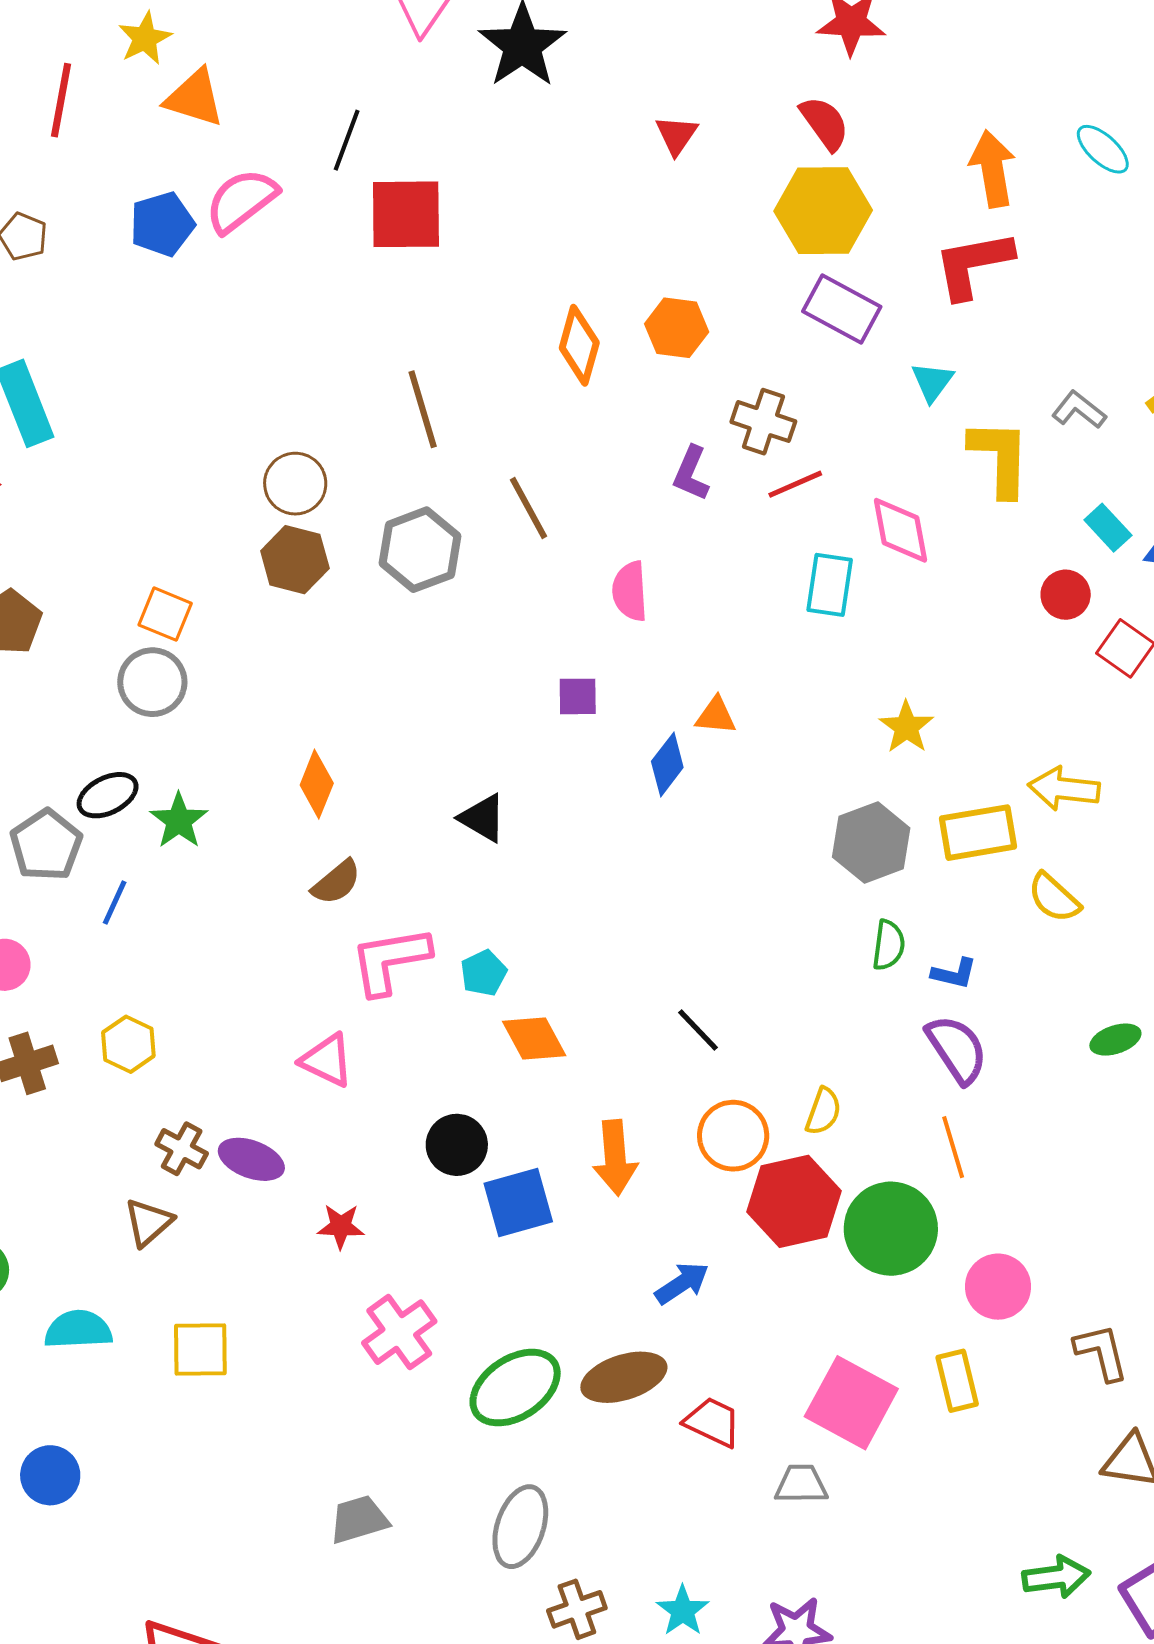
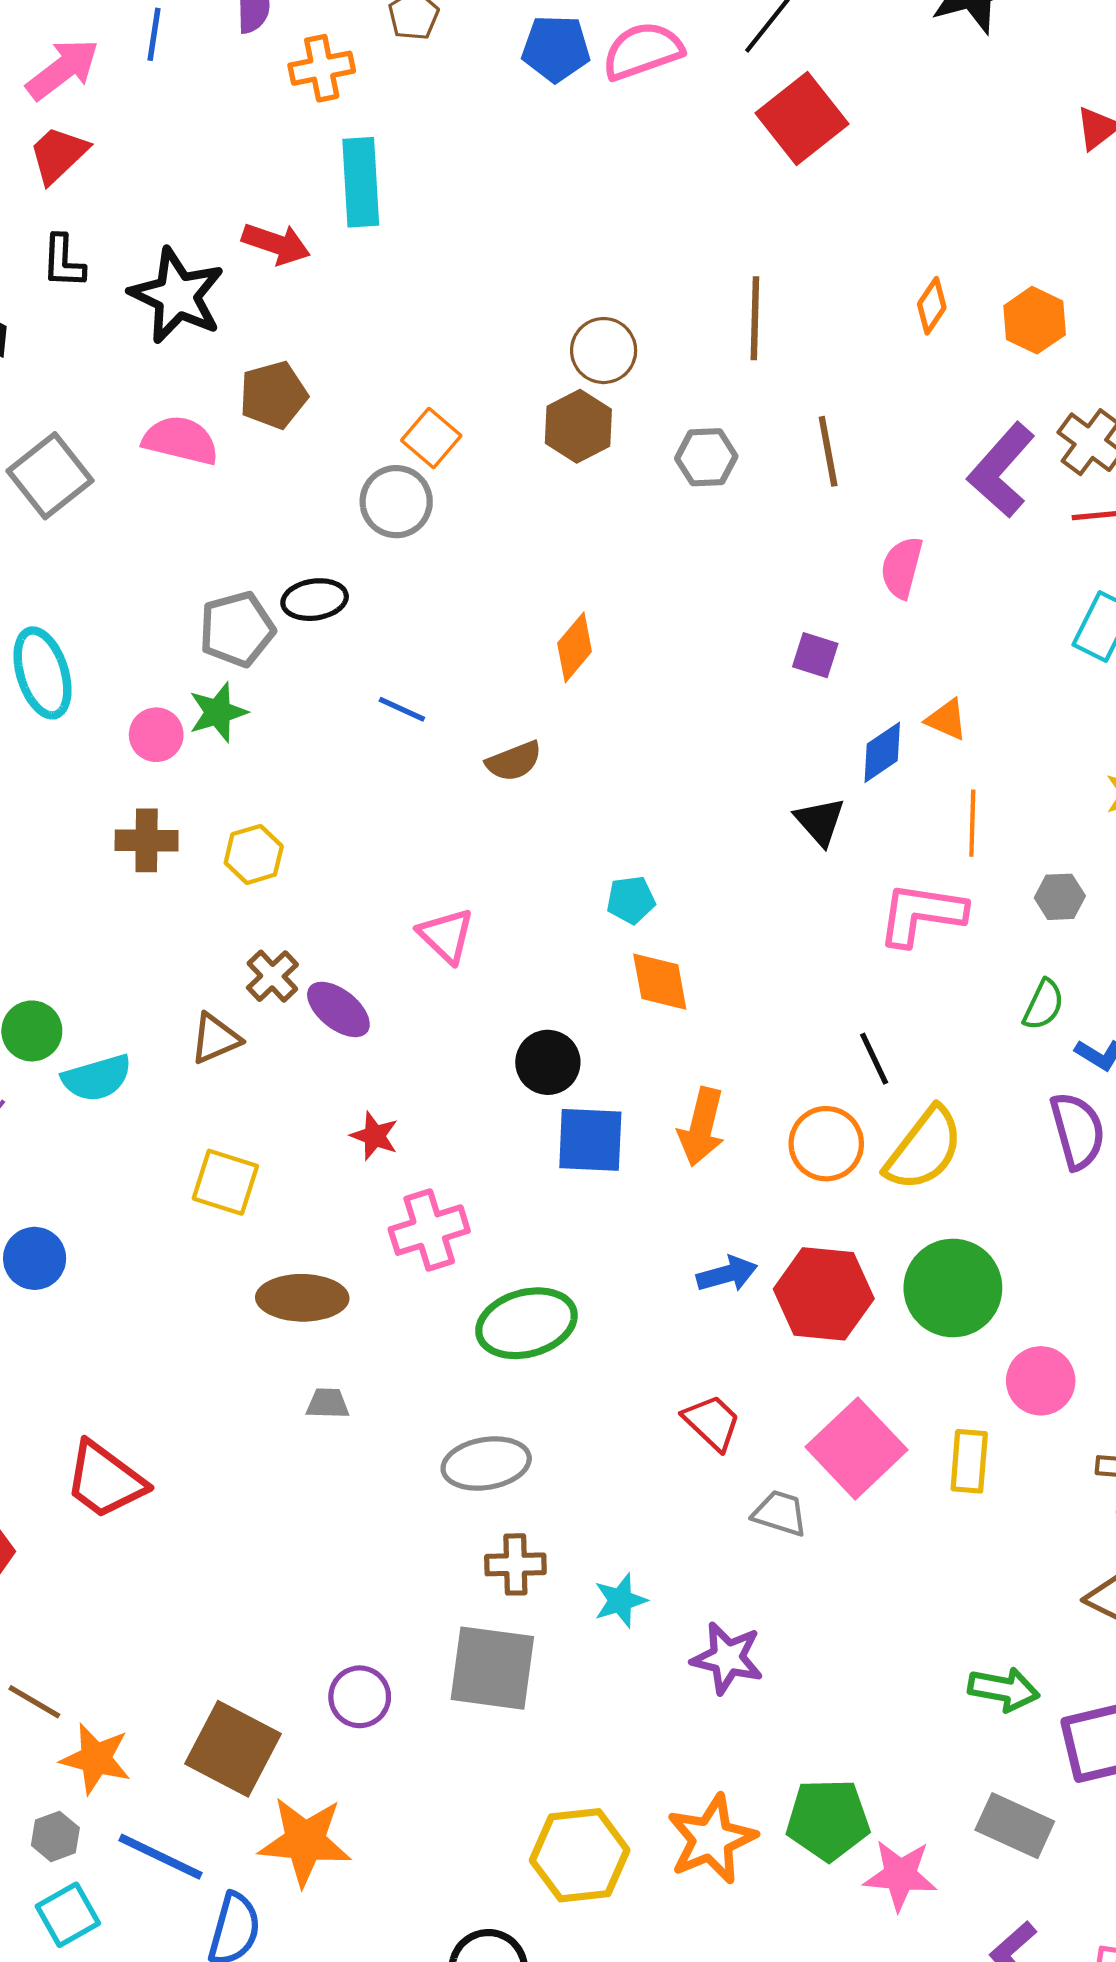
red square: (406, 214) -> (802, 119), turned 34
orange diamond: (579, 345) -> (932, 306), size x0.7
purple L-shape: (691, 473) -> (1001, 470), size x1.6
gray hexagon: (420, 550) -> (706, 457), size x0.7
orange diamond: (317, 784) -> (575, 647), moved
black triangle: (483, 818) -> (820, 821), moved
green star: (179, 821) -> (218, 712), moved
gray hexagon: (871, 843) -> (1060, 897), size x0.6
blue line: (115, 903) -> (402, 709), moved, turned 72
pink L-shape: (390, 960) -> (921, 914), moved
black line: (698, 1030) -> (874, 1059), moved
yellow semicircle: (823, 1111) -> (924, 1149), size x1.8
orange line: (953, 1147) -> (972, 823), moved
red hexagon: (794, 1201) -> (824, 1294), moved
red star: (341, 1226) -> (375, 1136), moved
cyan semicircle: (78, 1330) -> (97, 1078), moved, turned 148
brown ellipse: (624, 1377) -> (302, 1298), moved
gray trapezoid: (359, 1519) -> (328, 1403), size x0.7
gray ellipse: (520, 1527) -> (486, 1464), turned 44

